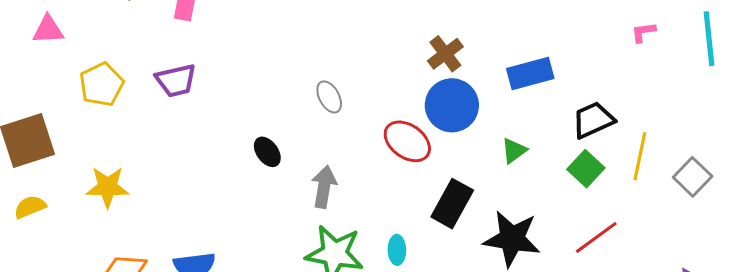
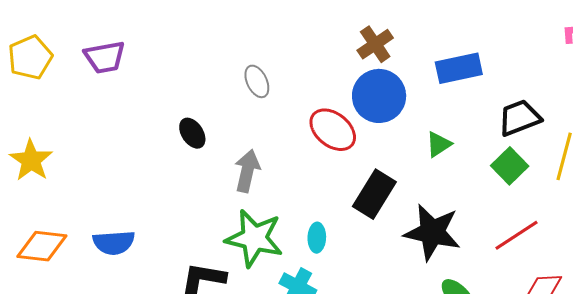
yellow star: (108, 187) -> (31, 160), turned 30

